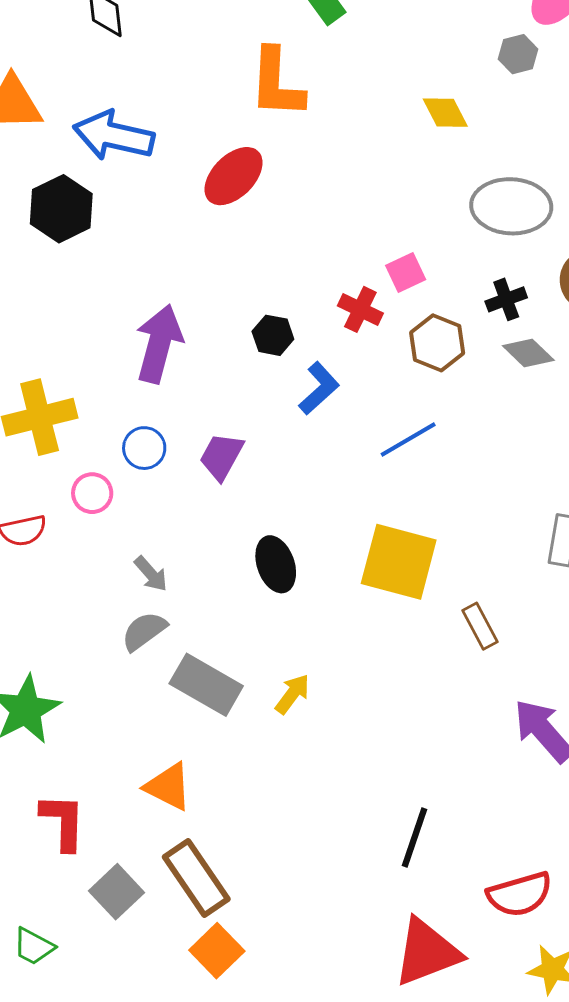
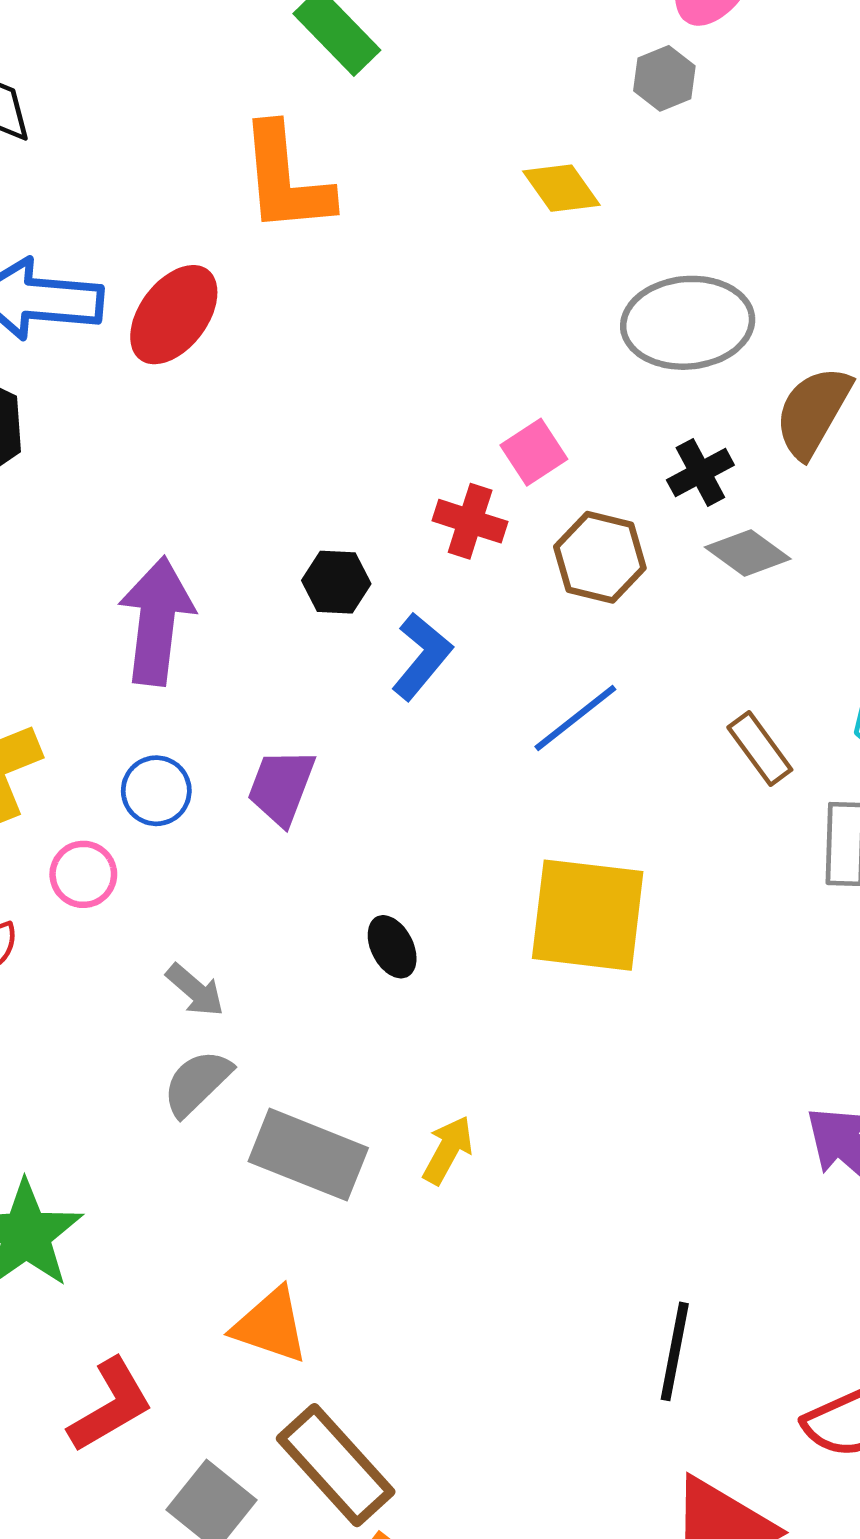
red ellipse: (234, 176) -> (174, 315), moved
black ellipse: (276, 564) -> (392, 947), size x0.7
brown rectangle: (480, 626) -> (760, 748), moved
red L-shape: (63, 822) -> (111, 1405), turned 66

